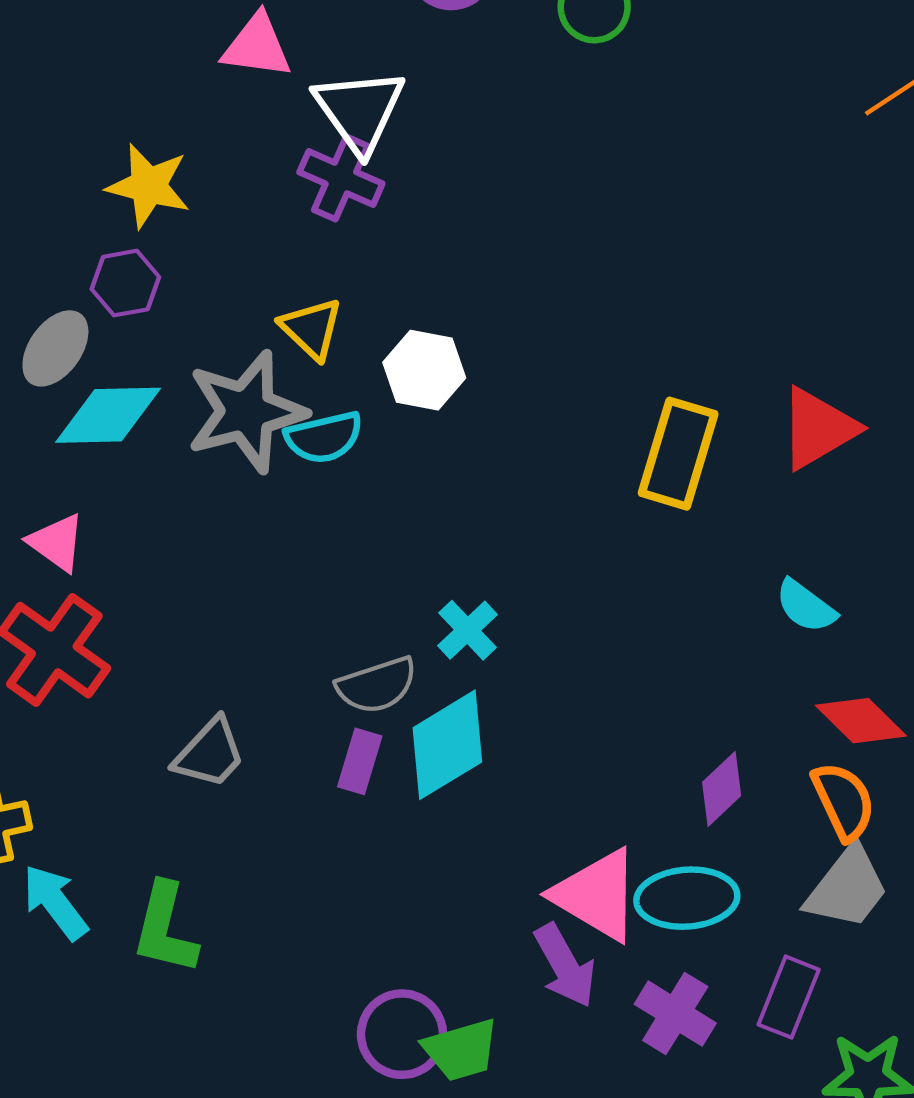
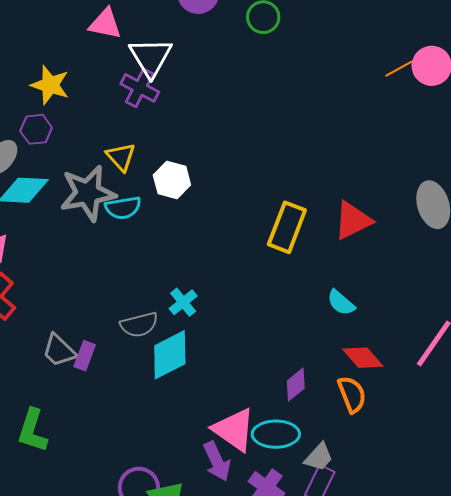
gray trapezoid: (210, 753) -> (59, 351), turned 87
purple rectangle: (360, 761) -> (85, 356), moved
gray trapezoid: (847, 888) -> (319, 457), moved, size x0.7

